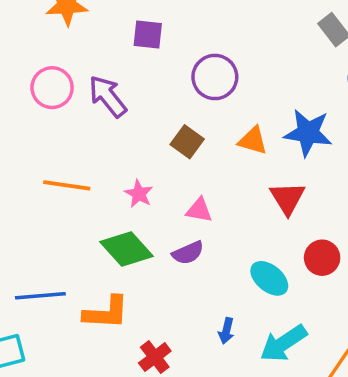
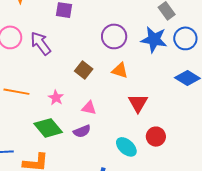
purple circle: (215, 77) -> (114, 36), moved
blue star: (308, 133) -> (154, 40), moved

